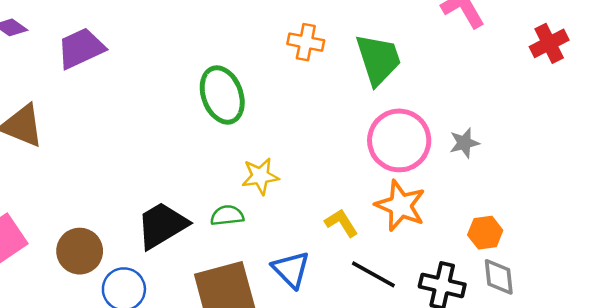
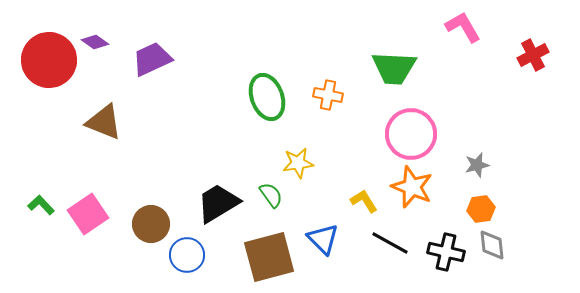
orange cross: (306, 42) -> (328, 95), moved
green trapezoid: (378, 59) -> (394, 68), turned 111
gray star: (464, 143) -> (477, 165), moved
green semicircle: (227, 215) -> (271, 195), turned 60

